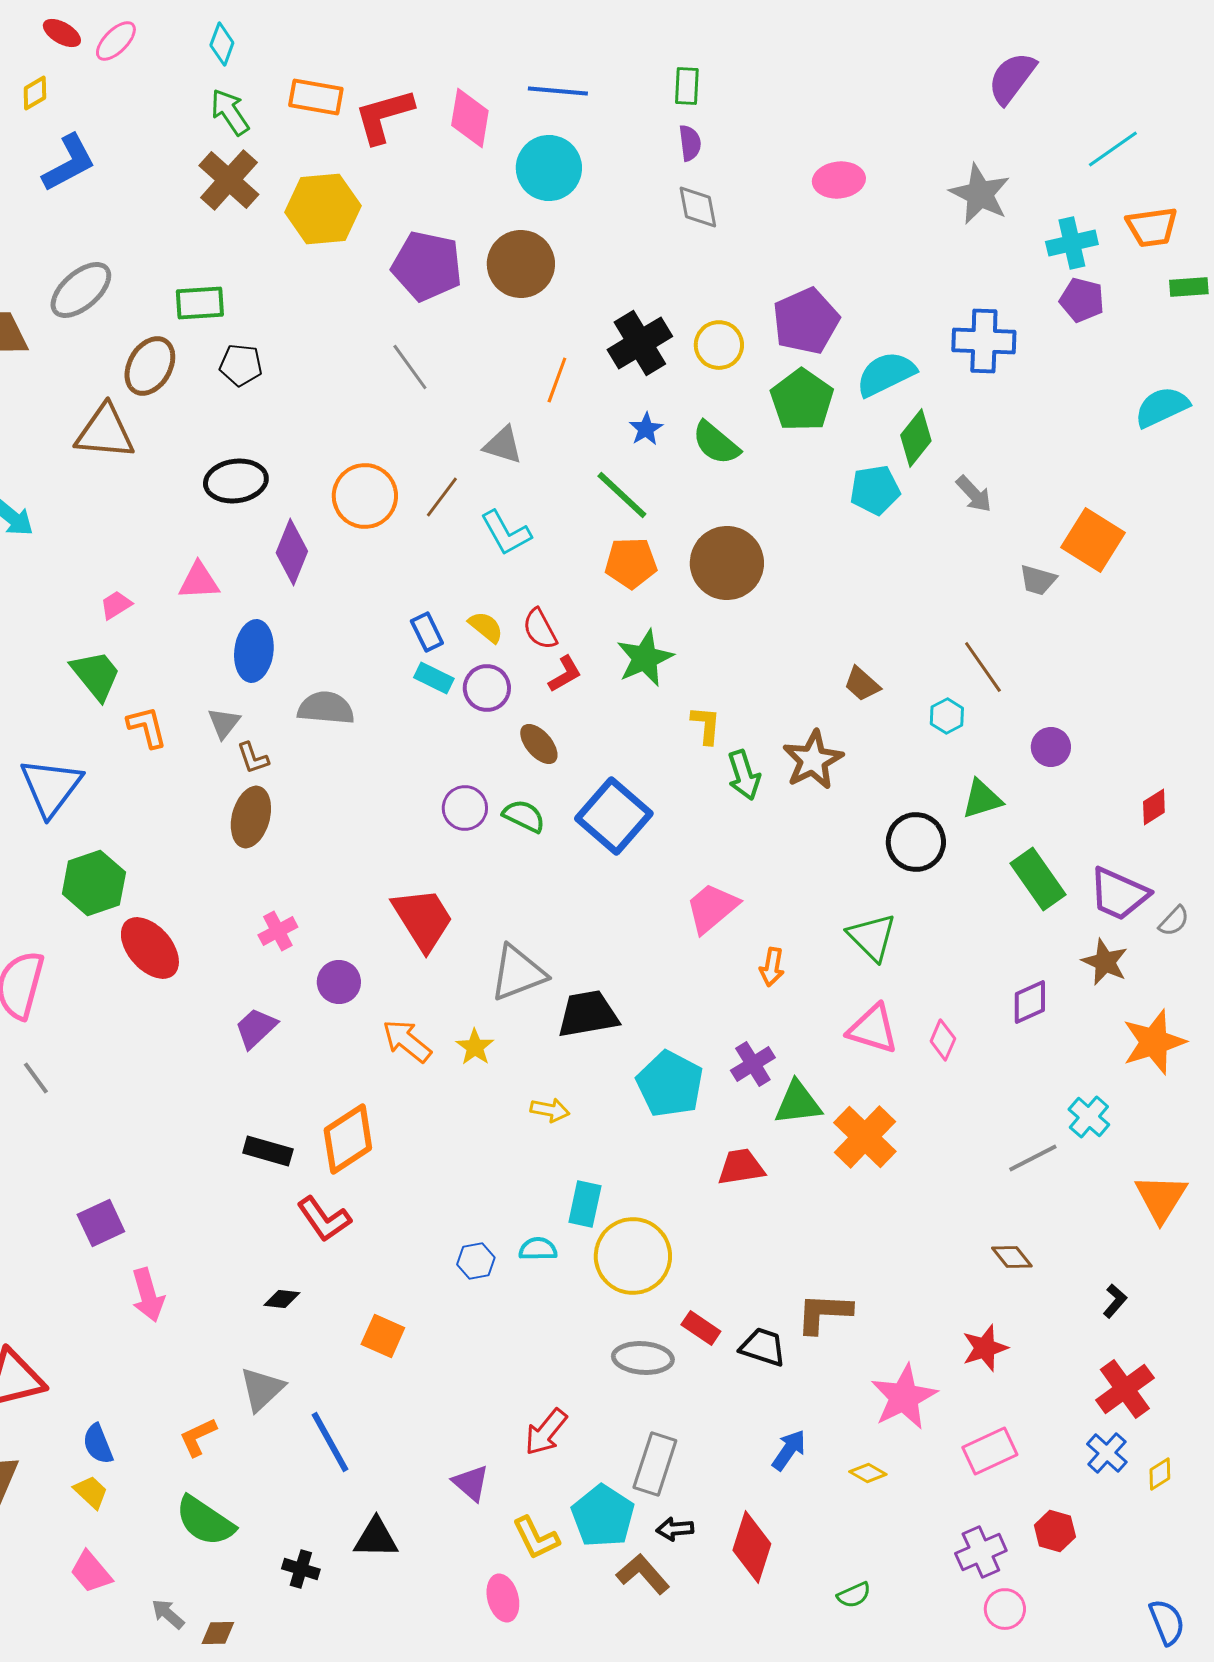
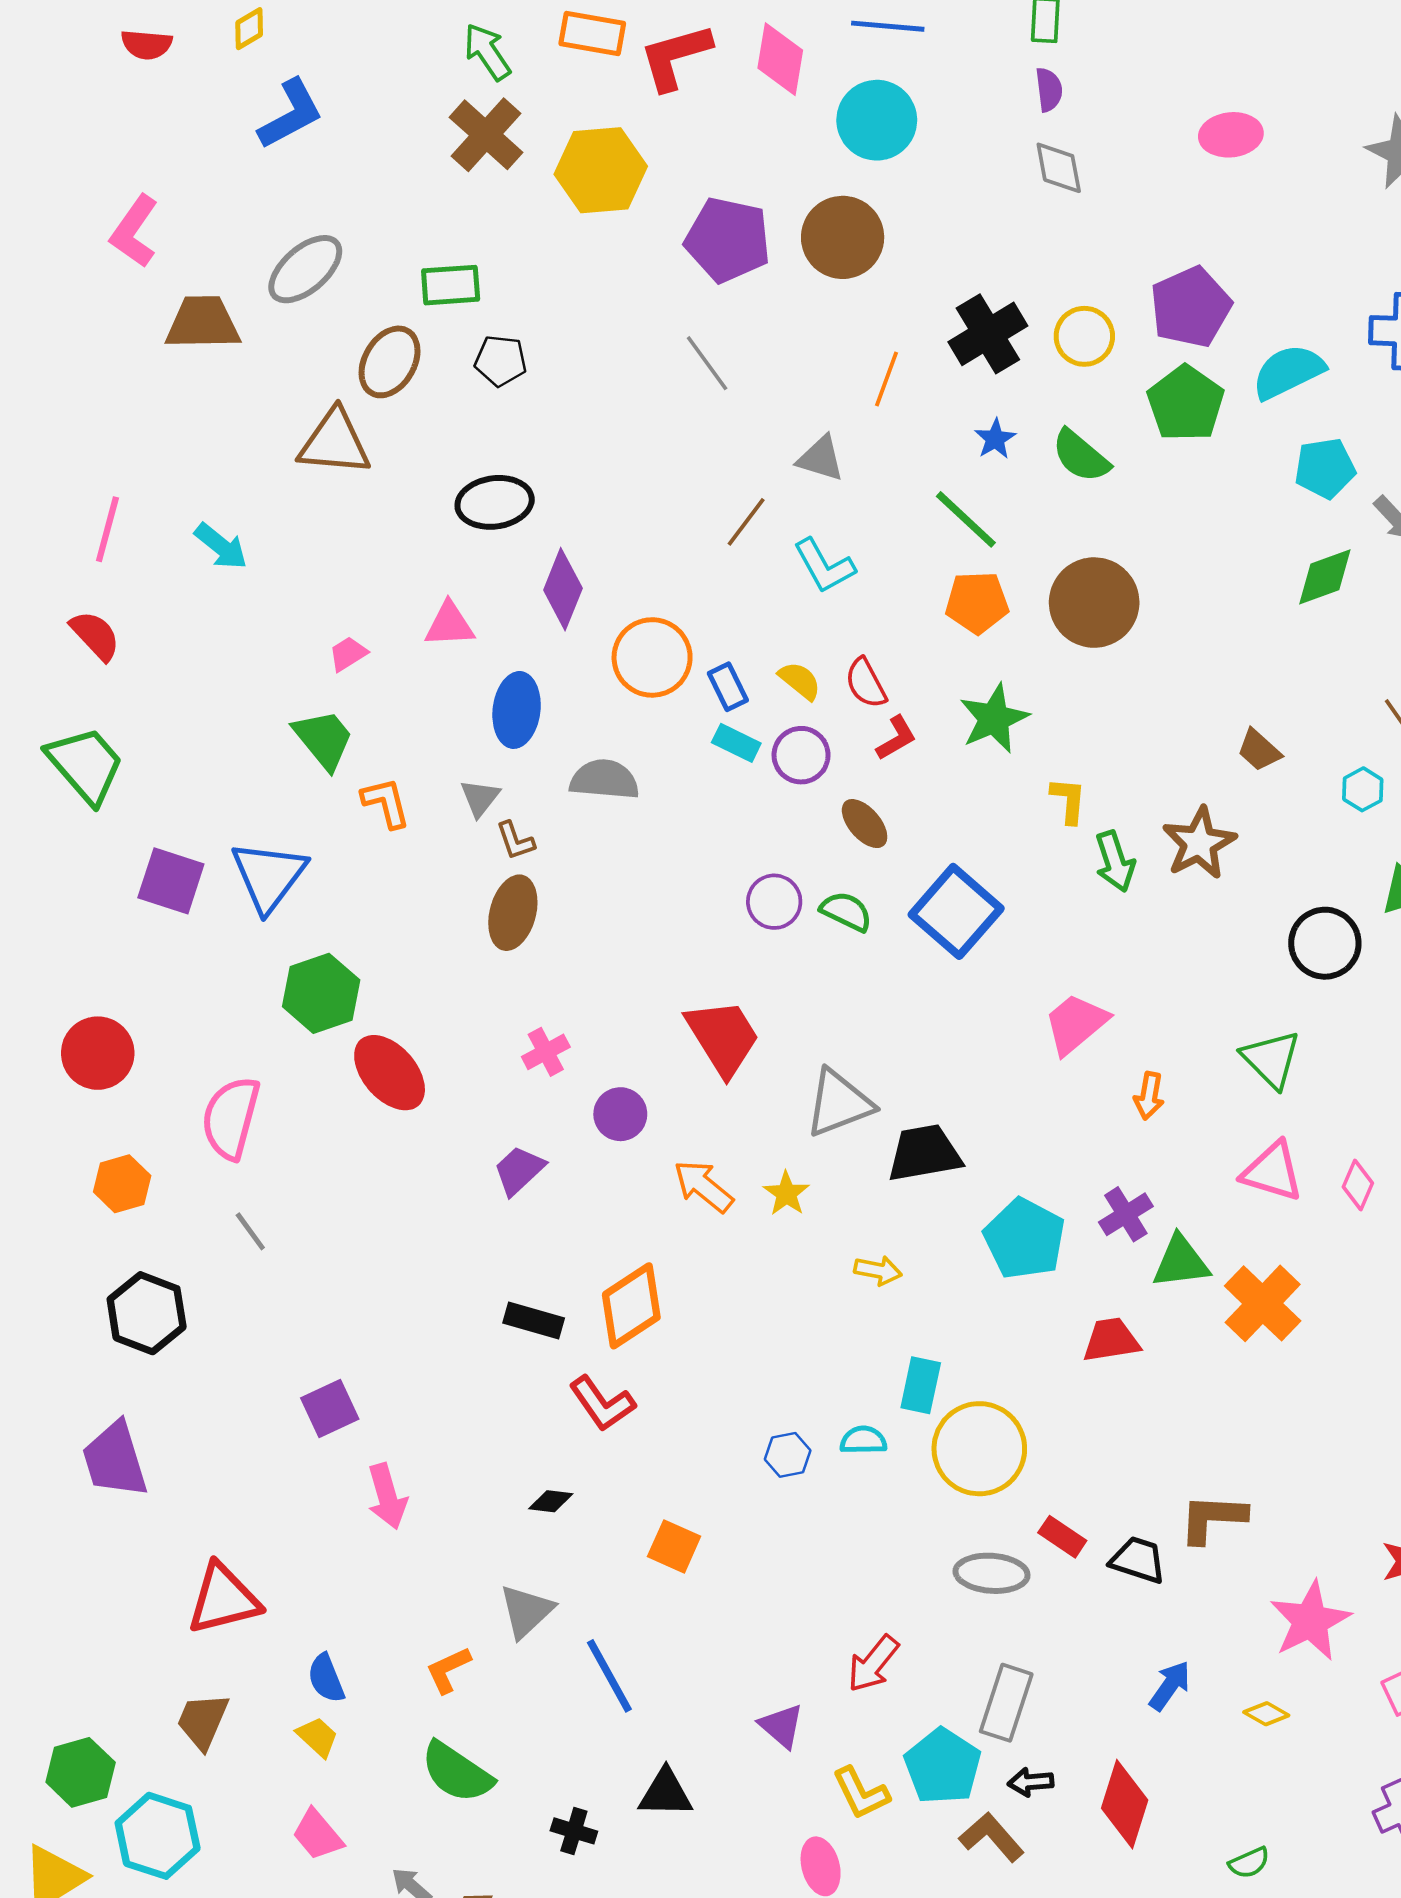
green diamond: (916, 438) -> (1325, 577), moved, turned 32
cyan pentagon: (875, 490) -> (1325, 468), moved
orange circle: (365, 496) -> (652, 657), moved

